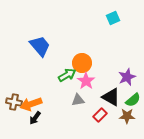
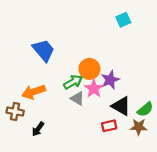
purple star: (127, 77) -> (110, 80), moved
gray triangle: (78, 100) -> (77, 98), moved, turned 40
orange arrow: (31, 104) -> (34, 92), moved
red rectangle: (100, 115) -> (109, 126), turned 32

